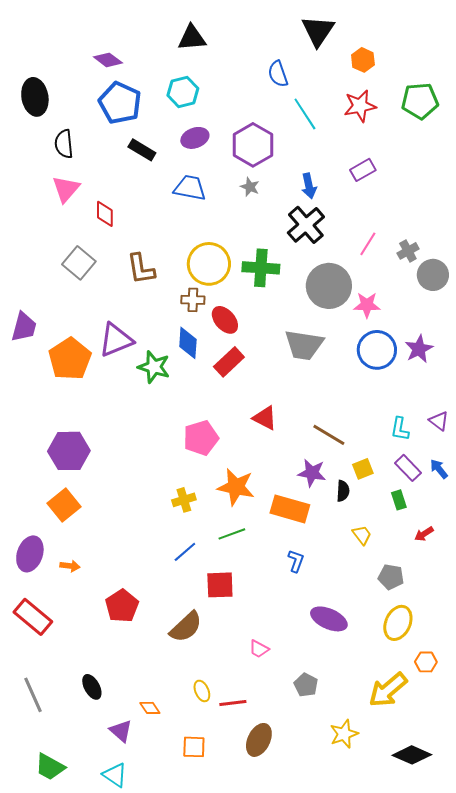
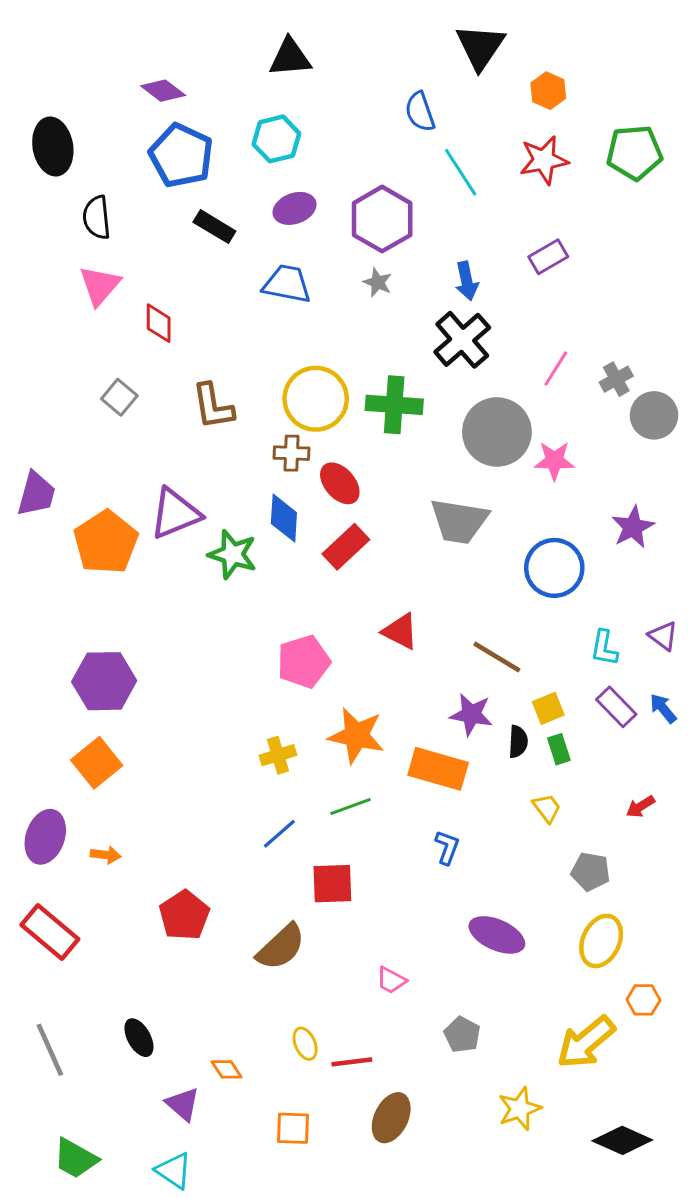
gray square: (79, 263) -> (119, 397), size x0.7
blue circle: (377, 350) -> (554, 568), moved
green rectangle: (399, 500) -> (559, 749), moved

